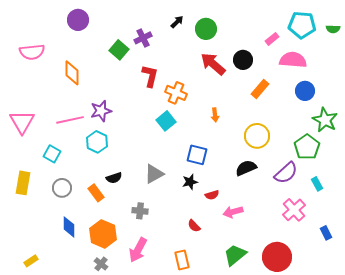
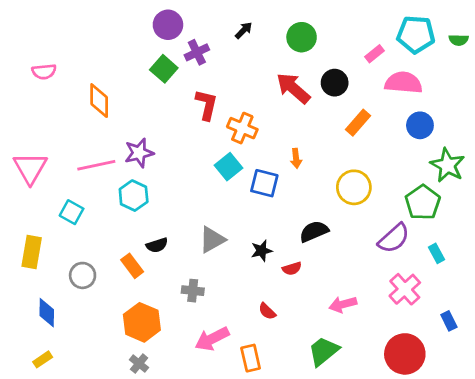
purple circle: (78, 20) -> (168, 25), moved
green circle: (206, 29) -> (302, 37), moved
pink semicircle: (32, 52) -> (44, 72), size x0.7
blue square: (197, 155) -> (264, 183), moved
black semicircle: (246, 168) -> (314, 231), moved
gray circle: (62, 188) -> (83, 275), moved
pink arrow: (233, 212) -> (343, 304), moved
blue diamond: (69, 227) -> (47, 313), moved
pink arrow: (138, 250) -> (212, 339), moved, turned 35
red circle: (277, 257) -> (405, 354), moved

